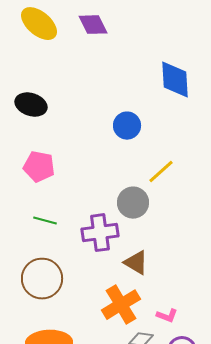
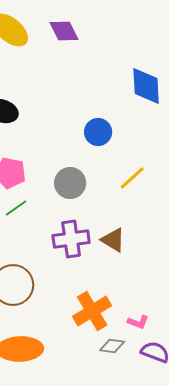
gray circle: (133, 203) -> (70, 183), moved
green line: (45, 221) -> (16, 208), moved, turned -50
brown triangle: (136, 263) -> (113, 240), moved

